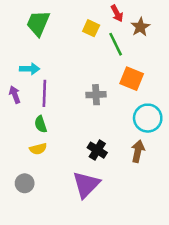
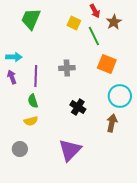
cyan arrow: (30, 69) -> (14, 57), moved
gray cross: (96, 95) -> (67, 68), moved
black cross: (97, 150) -> (78, 107), moved

